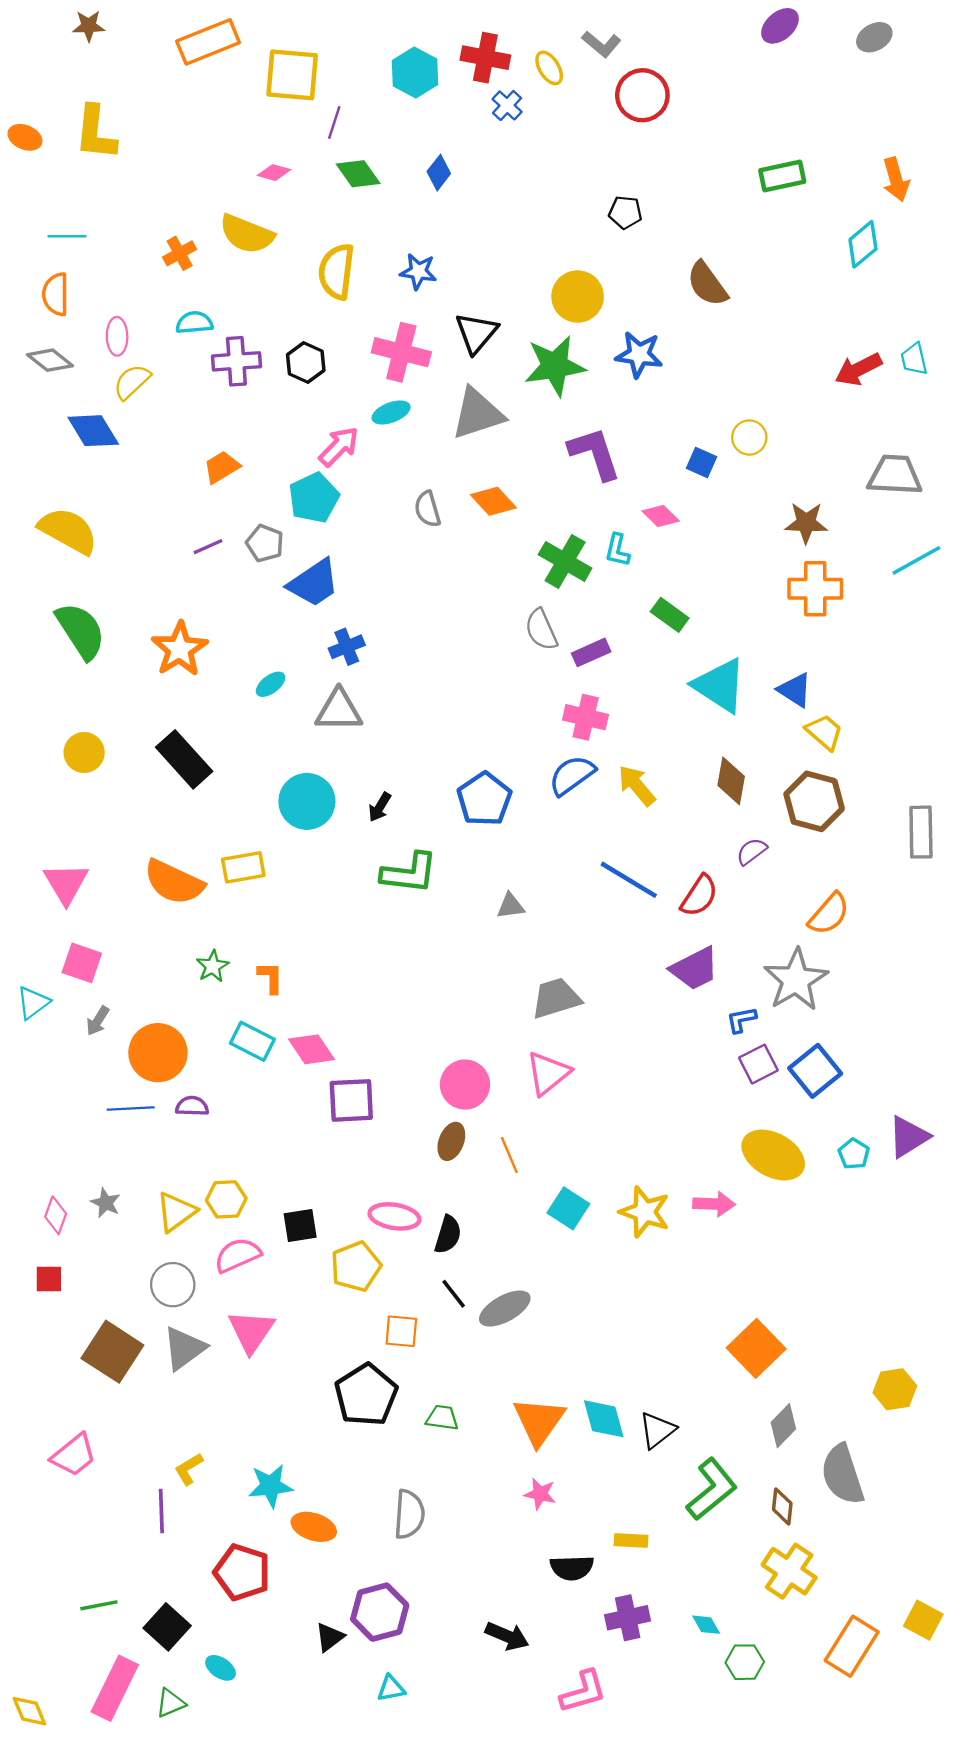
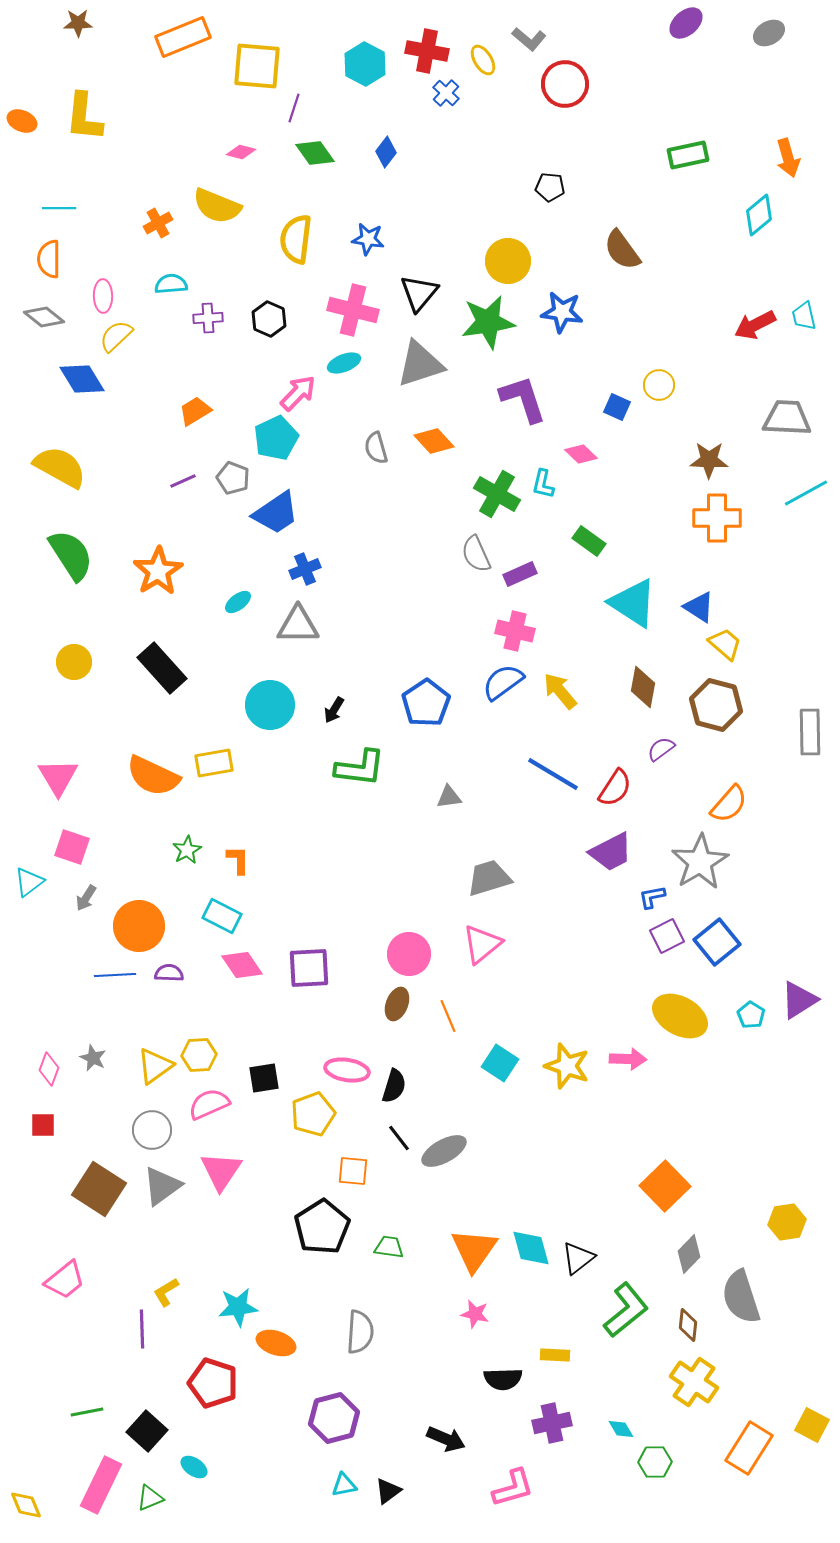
purple cross: (236, 361) -> (208, 318), size x0.7
pink diamond: (311, 1049) -> (242, 965), moved
black triangle: (330, 1637) -> (388, 1491), moved

